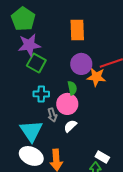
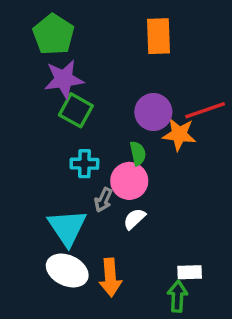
orange rectangle: (77, 30) -> (159, 36), moved
gray arrow: (52, 115) -> (103, 200), turned 40
white rectangle: (102, 157) -> (190, 272), turned -32

